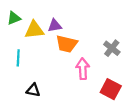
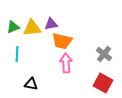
green triangle: (14, 18) -> (13, 27), moved
gray cross: (112, 48) -> (104, 54), moved
pink arrow: (83, 69) -> (66, 63), moved

